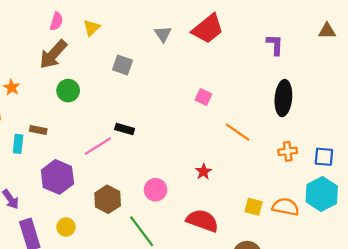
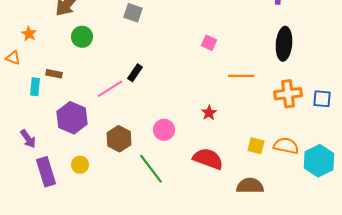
black rectangle: (125, 129) -> (135, 73), turned -72
orange line: (238, 132) -> (241, 76), turned -35
orange cross: (288, 151) -> (288, 94), size x1.5
cyan hexagon: (322, 194) -> (319, 161), moved

